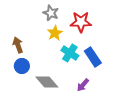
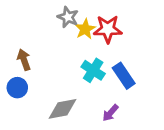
yellow star: (55, 33) -> (85, 29), moved
blue circle: (22, 66) -> (17, 88), moved
gray diamond: (47, 82) -> (63, 109), turned -60

